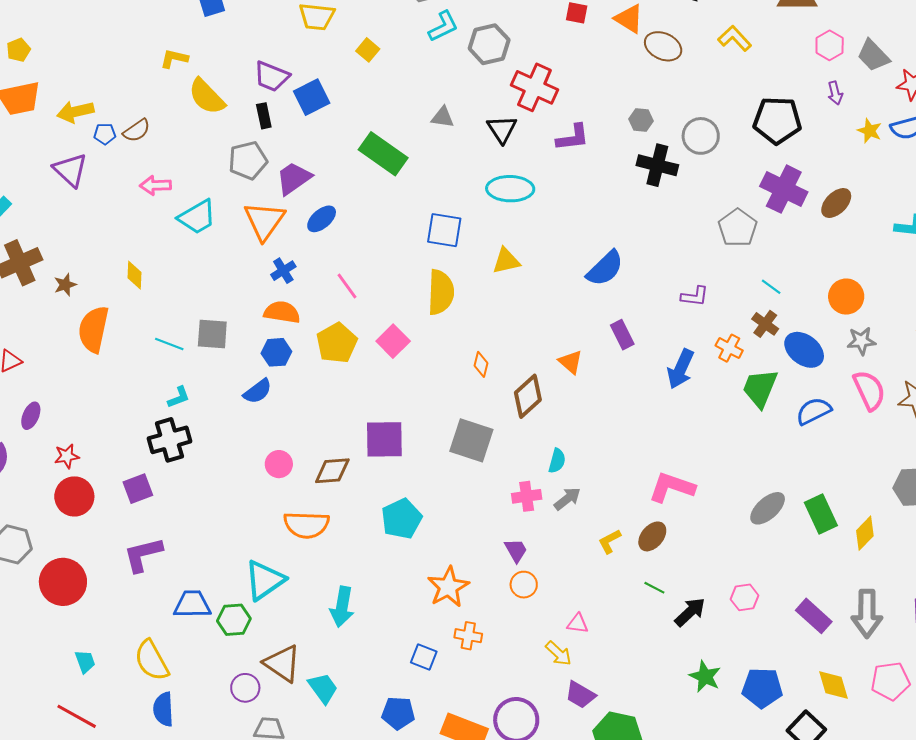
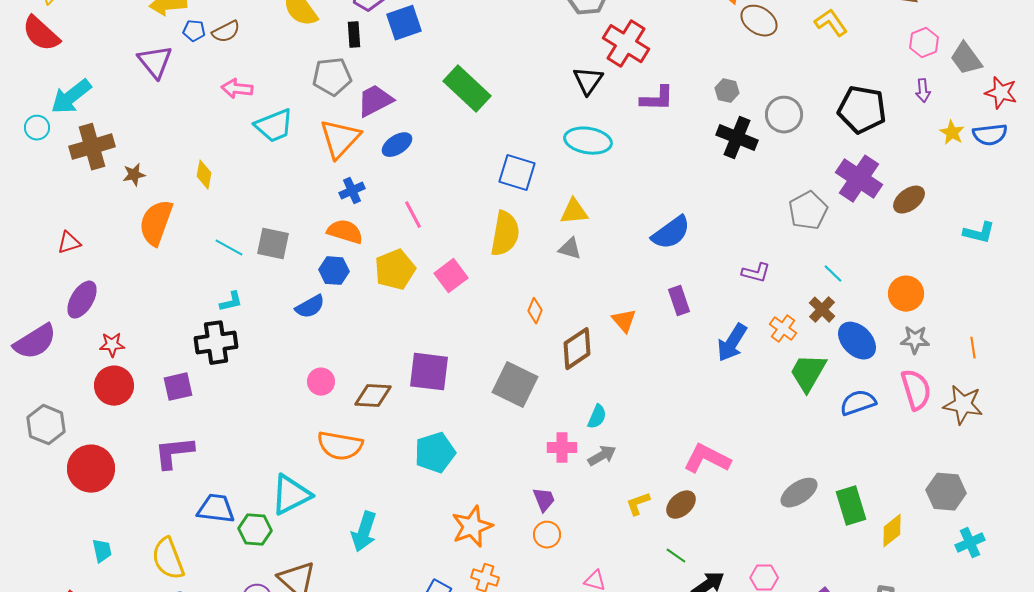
gray triangle: (443, 117) -> (570, 249), moved
purple ellipse: (31, 416) -> (82, 300), size x1.4

